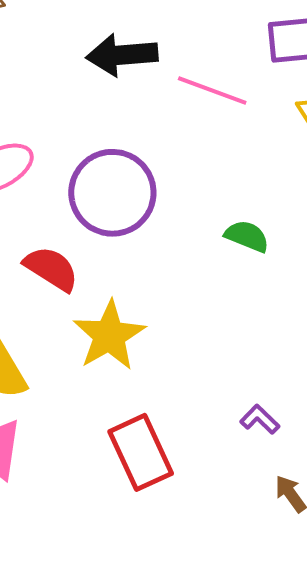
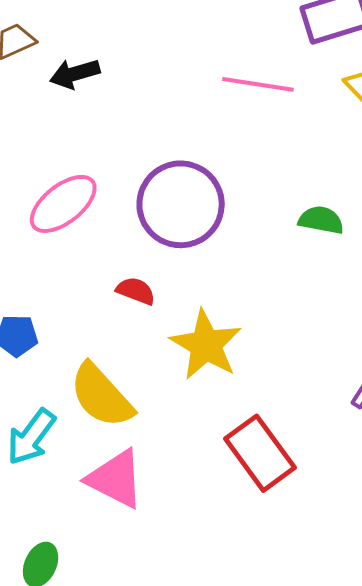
black arrow: (122, 55) -> (75, 74), moved, size x0.7
red semicircle: (51, 269) -> (136, 291), size x0.7

